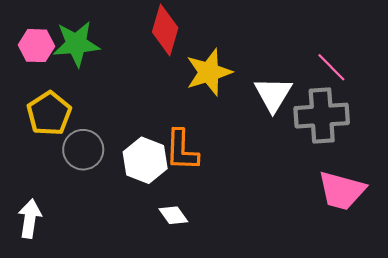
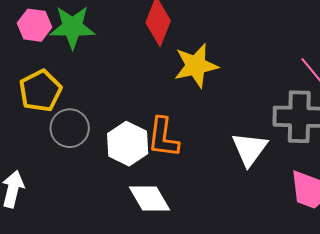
white triangle: (273, 94) -> (250, 149), moved
white diamond: (173, 215) -> (149, 199), size x1.5

